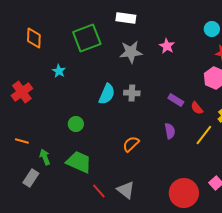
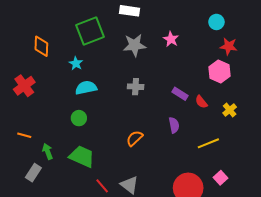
orange diamond: (34, 38) -> (41, 46), moved
cyan star: (59, 71) -> (76, 63), moved
cyan semicircle: (107, 94) -> (86, 88), moved, turned -125
yellow line: (204, 135) -> (208, 143), moved, turned 30

